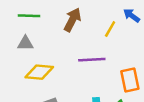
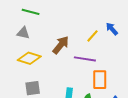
brown arrow: (72, 20) -> (61, 45), moved
purple line: (92, 60) -> (85, 59), moved

